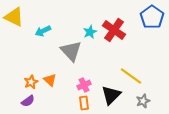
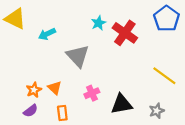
cyan star: (90, 32) -> (99, 23), moved
yellow line: (131, 76) -> (164, 76), moved
black triangle: (111, 95) -> (122, 104), turned 35
orange rectangle: (84, 103) -> (62, 113), moved

